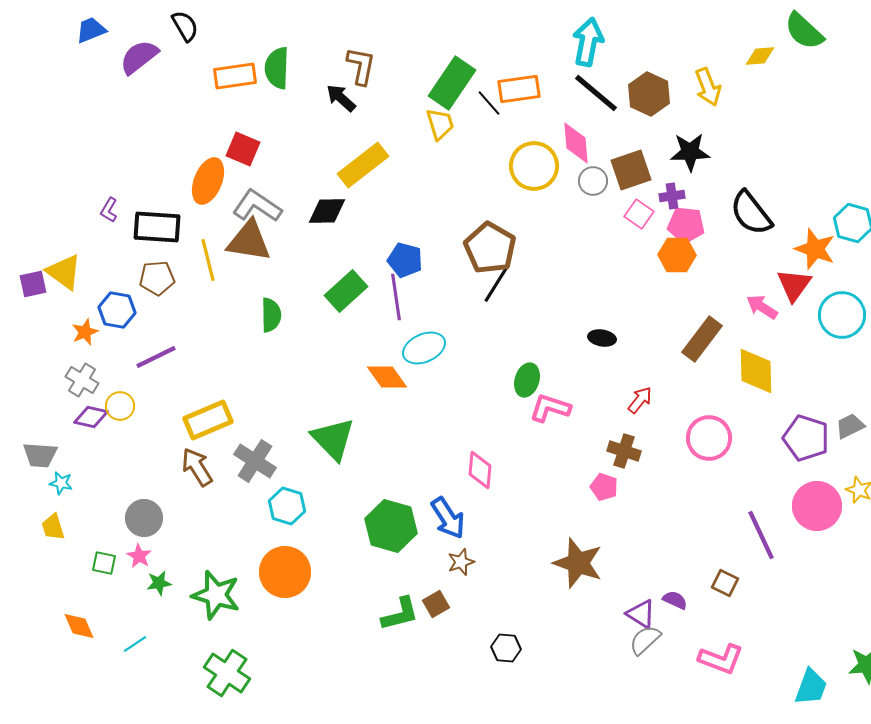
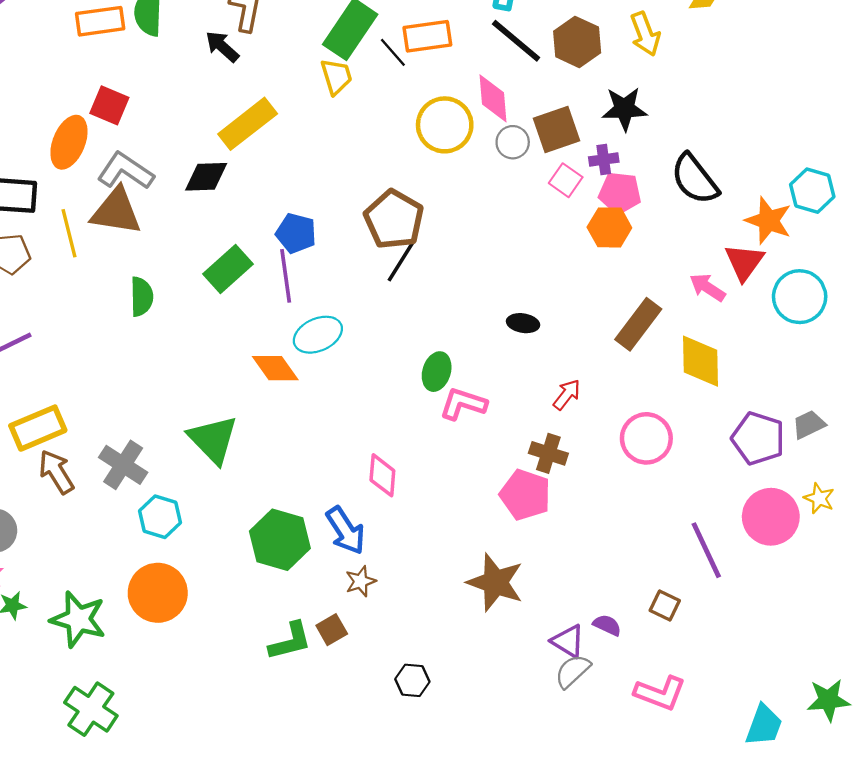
yellow rectangle: (208, 420) -> (38, 428), moved
pink pentagon: (604, 487) -> (525, 495), size x1.6

